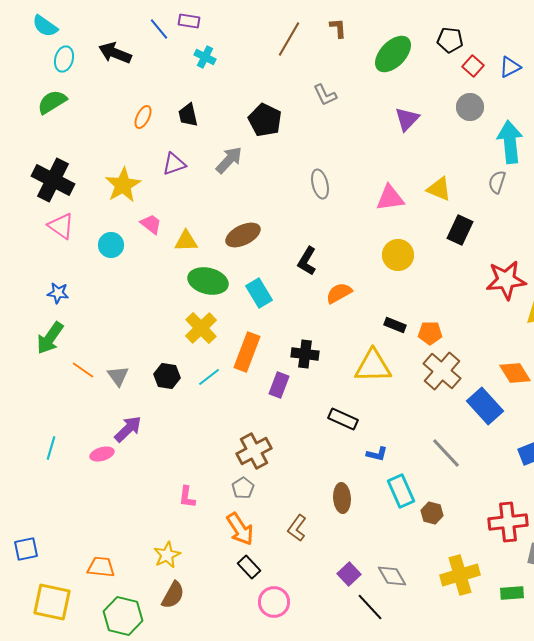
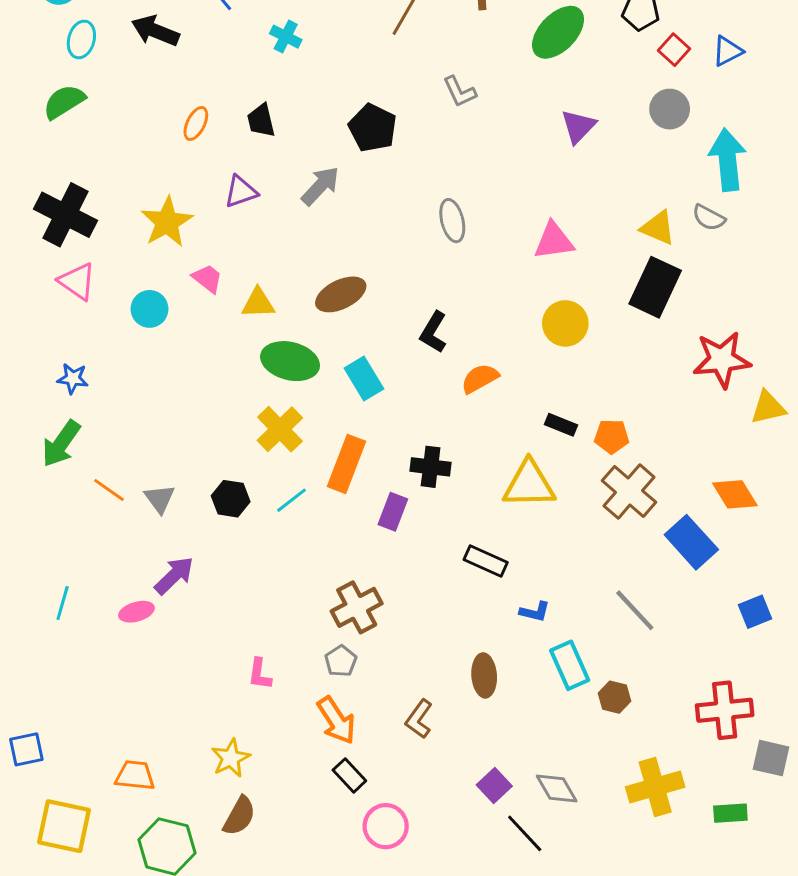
gray semicircle: (497, 182) -> (709, 218), turned -80
yellow triangle: (439, 189) -> (658, 228), moved
black rectangle: (460, 230) -> (655, 287), size x1.4

